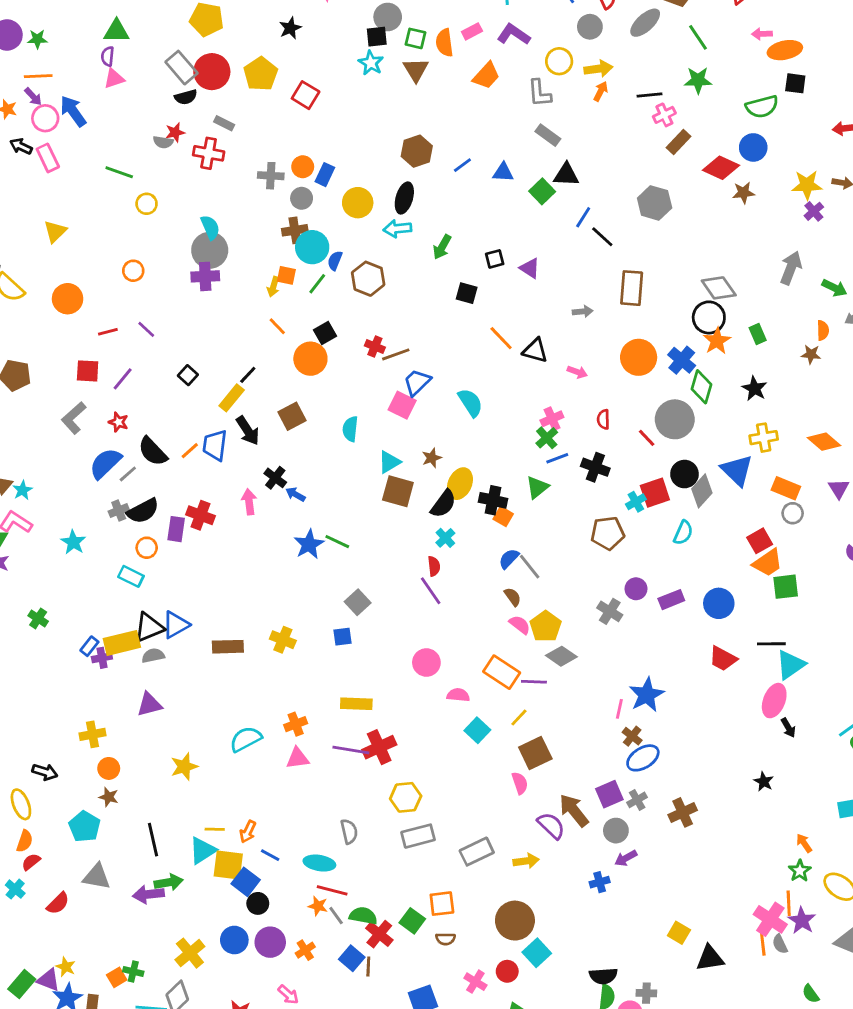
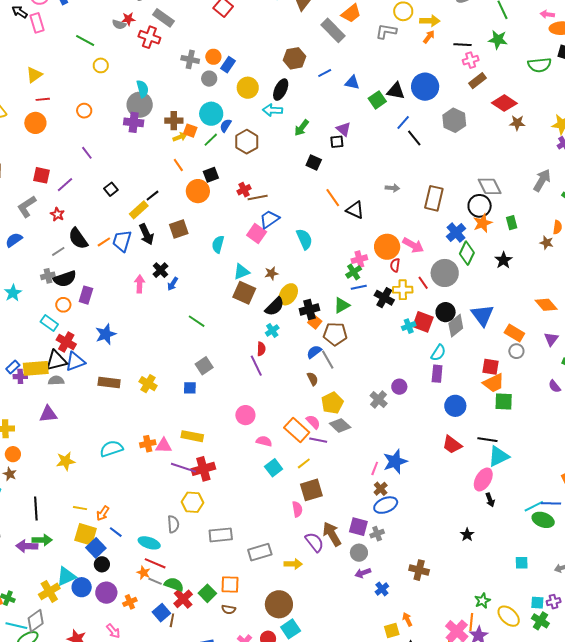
gray L-shape: (539, 93) -> (386, 31), turned 95
gray rectangle: (224, 123) -> (164, 18), size x1.5
gray rectangle: (548, 135) -> (333, 30), moved, size x1.4
blue circle: (753, 147) -> (425, 87), moved, size x1.4
brown cross: (295, 230) -> (174, 121), moved
purple triangle: (530, 268) -> (344, 129), moved
yellow arrow: (273, 287) -> (180, 137), turned -136
brown rectangle: (632, 288) -> (434, 198), moved
red line: (108, 332) -> (43, 99), moved
red cross: (375, 347) -> (244, 190), turned 32
orange circle: (639, 357) -> (387, 247), moved
pink arrow: (577, 372) -> (413, 245), moved, size x1.5
yellow cross: (764, 438) -> (403, 290), moved
blue semicircle: (105, 463) -> (14, 240), moved, size x0.7
red square: (655, 493) -> (423, 322), turned 30
blue arrow: (295, 494) -> (173, 284), turned -96
black cross: (493, 500) -> (309, 310), turned -36
red cross: (200, 515) -> (66, 342), moved
brown pentagon: (608, 533) -> (335, 334), moved
red square: (760, 541) -> (491, 367), turned 30
blue star: (309, 544) -> (106, 334), moved
purple rectangle: (671, 600) -> (437, 374), moved, turned -72
pink semicircle: (520, 625) -> (313, 422), moved
pink triangle: (298, 758) -> (164, 446), moved
purple square: (609, 794) -> (358, 527), turned 30
yellow hexagon: (406, 797) -> (193, 502), moved
brown cross: (683, 812) -> (419, 570), moved, turned 30
orange arrow: (804, 843) -> (407, 619), moved
cyan triangle: (203, 850) -> (66, 576), moved
blue cross: (600, 882) -> (382, 589), moved, turned -32
gray line: (336, 916) -> (155, 581), turned -40
yellow square: (679, 933) -> (392, 631), turned 35

